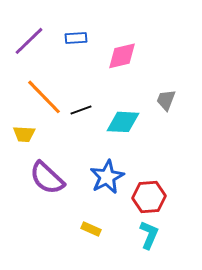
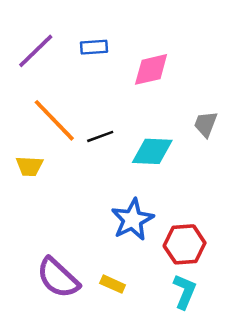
purple semicircle: (47, 178) -> (58, 278), moved

